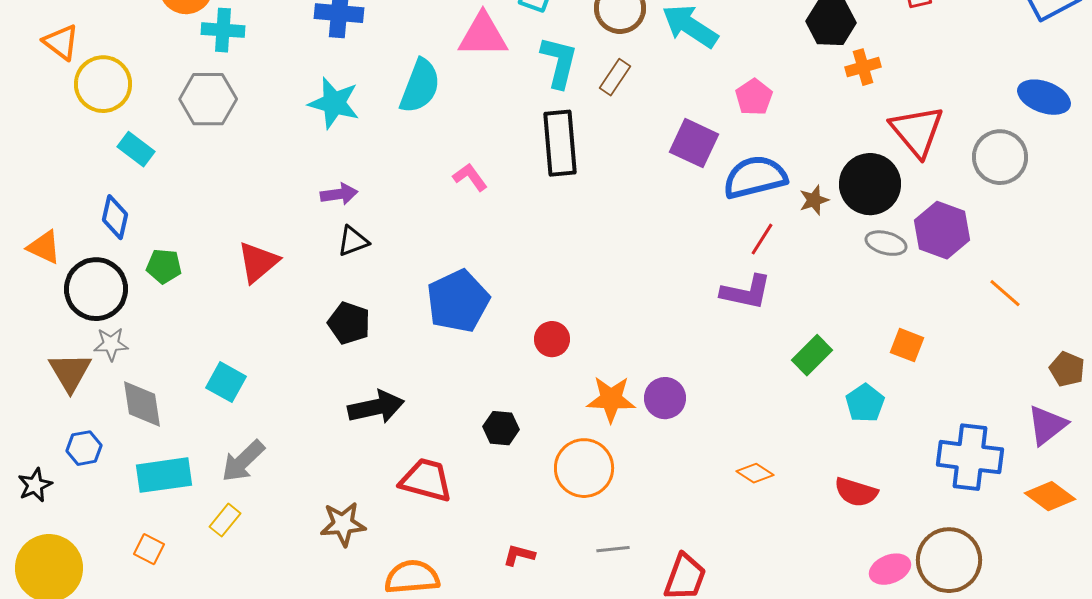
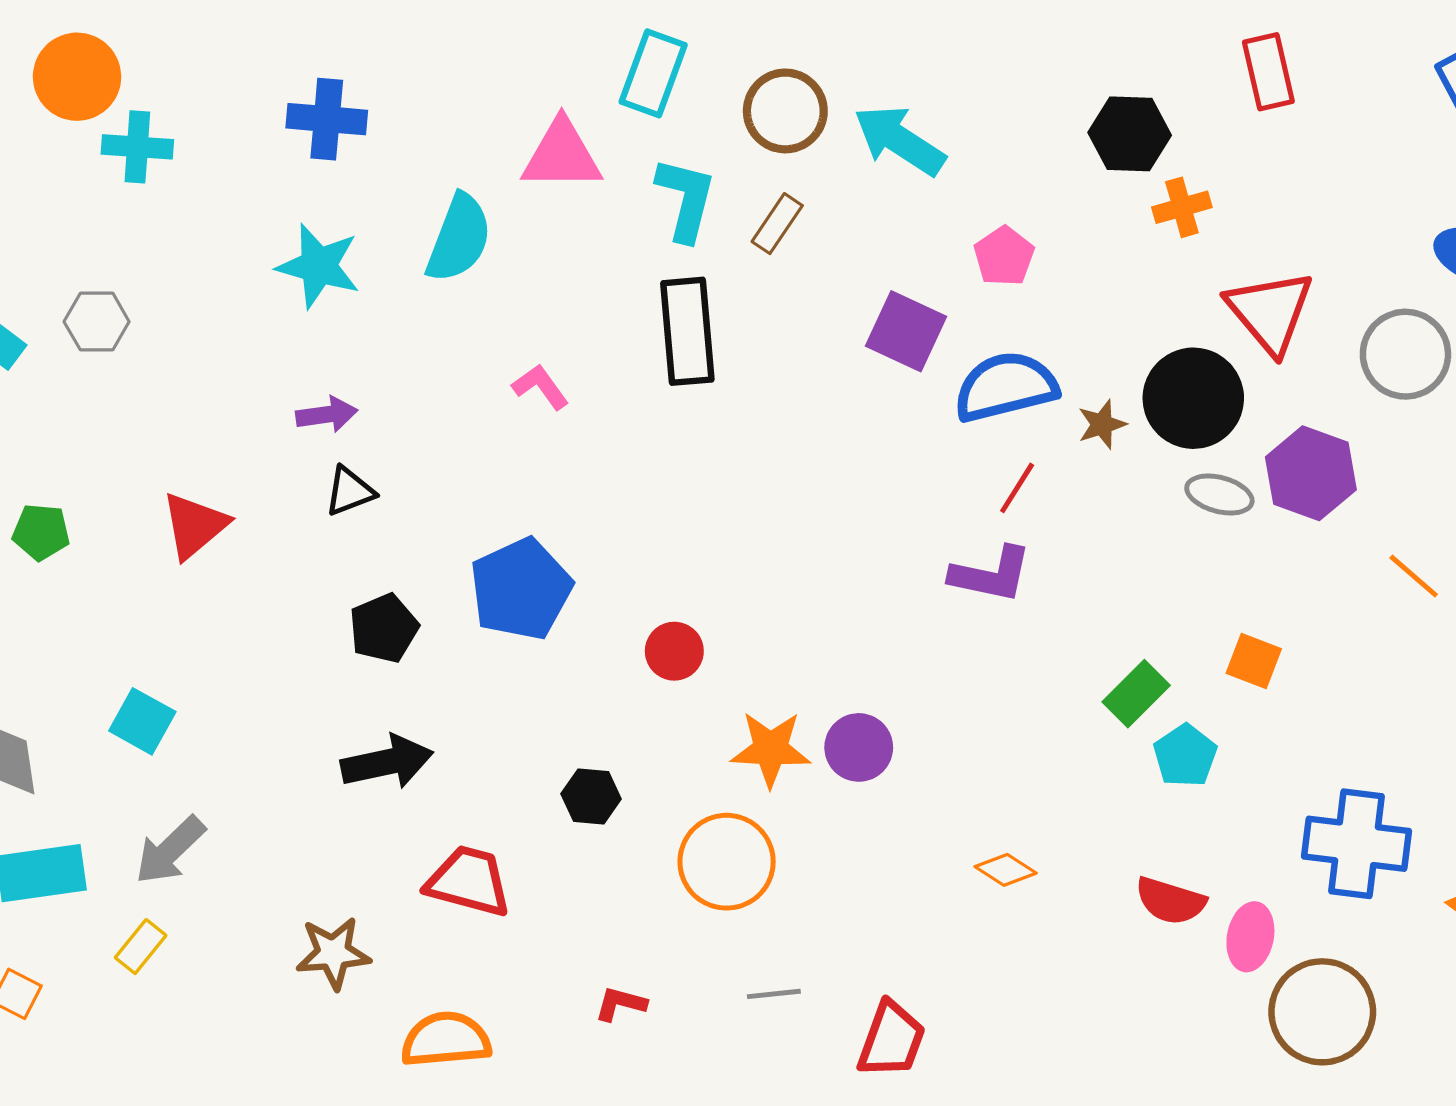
gray hexagon: (208, 99) -> (97, 322), moved, size x0.7
black pentagon: (349, 323) -> (384, 628), moved, turned 30
green rectangle: (812, 355) -> (1136, 694), moved
pink ellipse: (890, 569) -> (1250, 937), moved, turned -57

